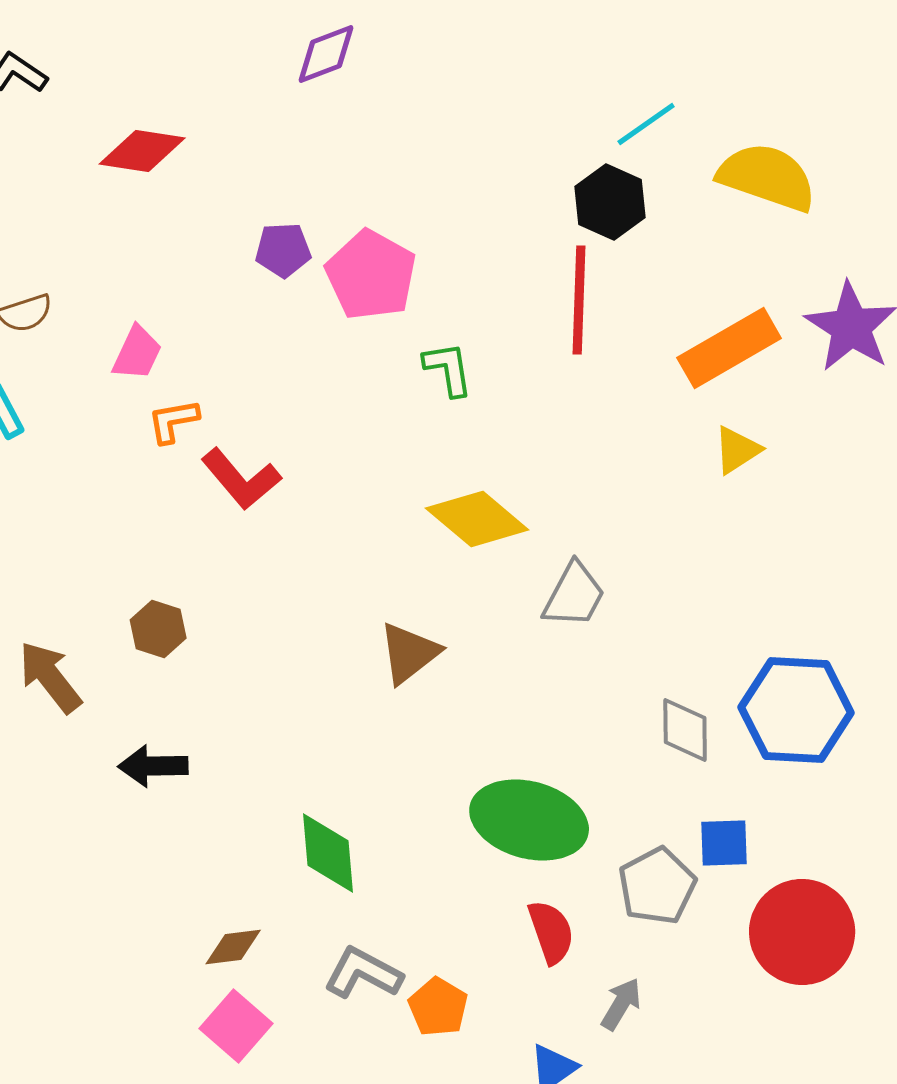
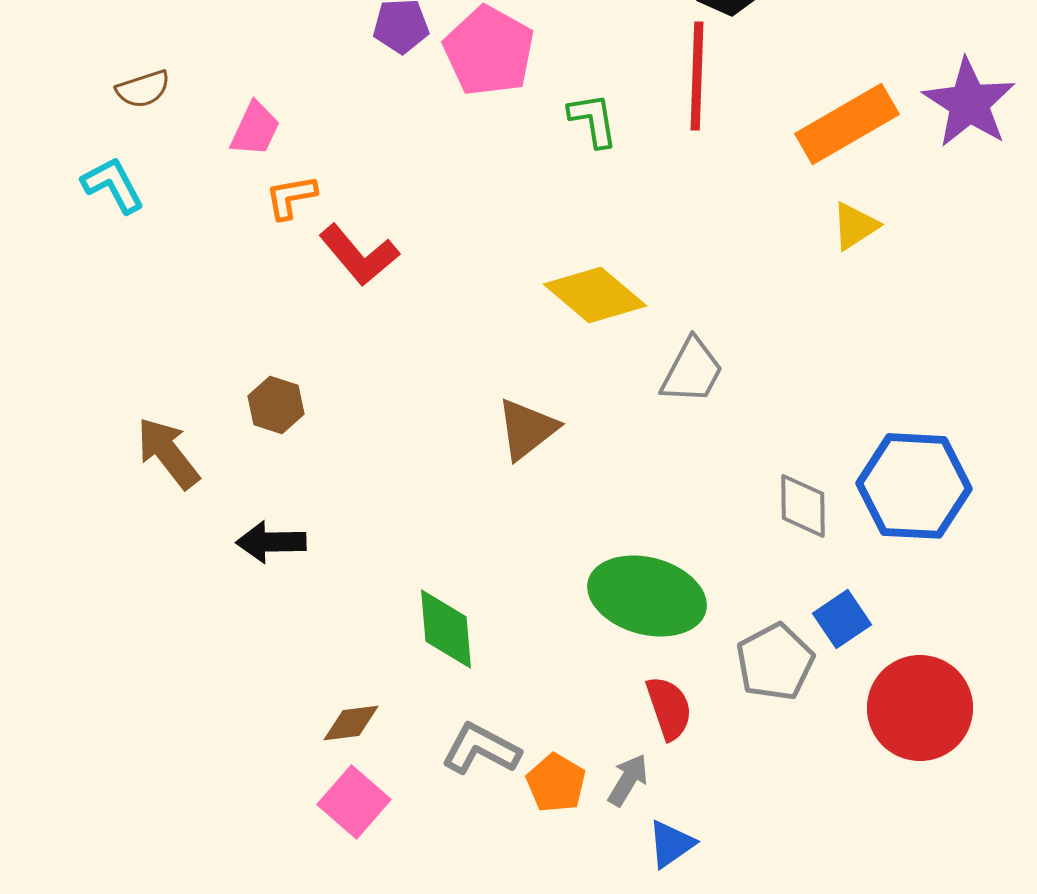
green L-shape: (448, 369) -> (593, 120), moved
blue square: (724, 843) -> (842, 619), turned -32
gray arrow: (621, 1004) -> (628, 780), moved

